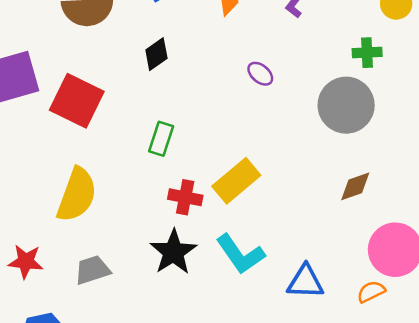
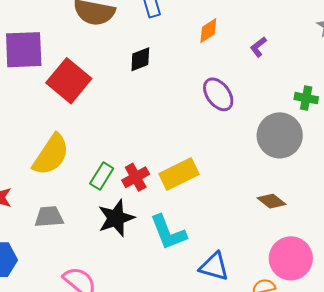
purple ellipse: (260, 74) -> (218, 94), size x1.6
green rectangle: (161, 139) -> (102, 176), moved
brown diamond: (355, 186) -> (271, 201), turned 44
red cross: (185, 197) -> (136, 177), turned 36

